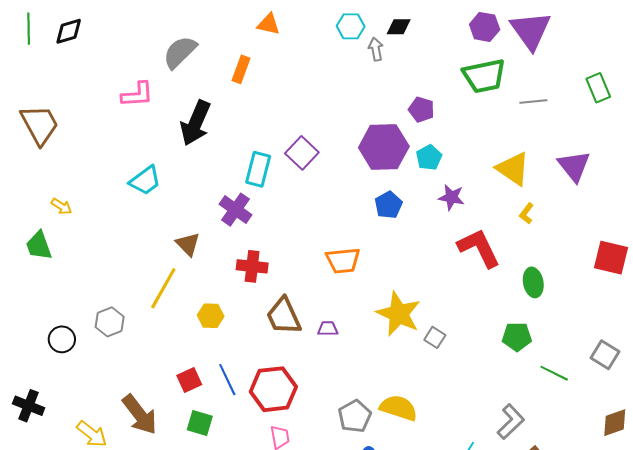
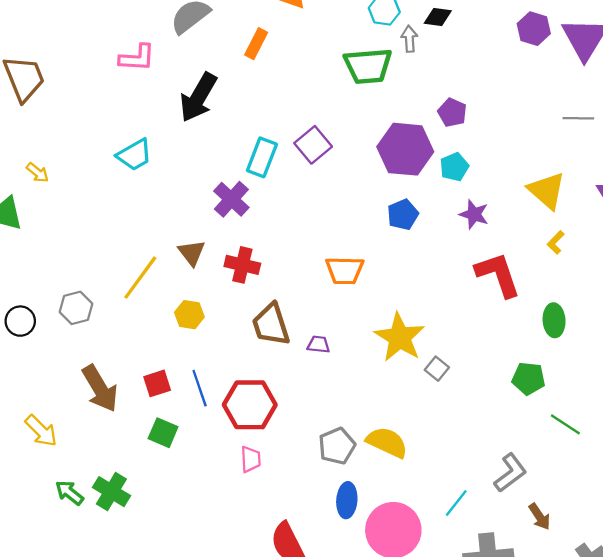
green trapezoid: (484, 76) -> (368, 66), moved
brown triangle: (188, 244) -> (192, 253), moved
brown arrow: (140, 415) -> (100, 389), moved

